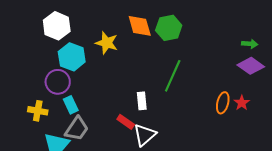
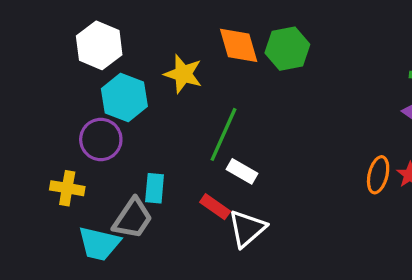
green line: (173, 76) -> (223, 134), moved
white rectangle: (142, 101) -> (242, 171), turned -54
cyan rectangle: (71, 105) -> (155, 188), moved, turned 30

